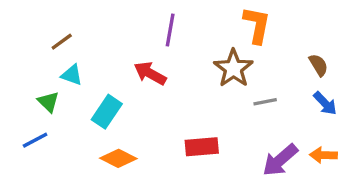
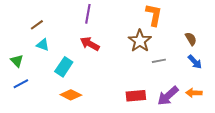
purple line: (170, 30) -> (88, 14), moved
green triangle: (48, 102) -> (17, 61), moved
red rectangle: (202, 147) -> (136, 96), moved

